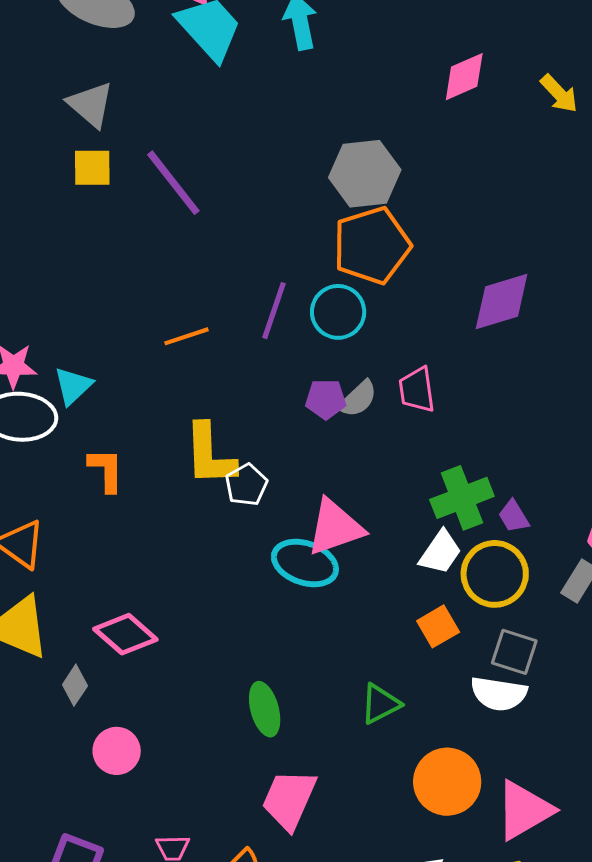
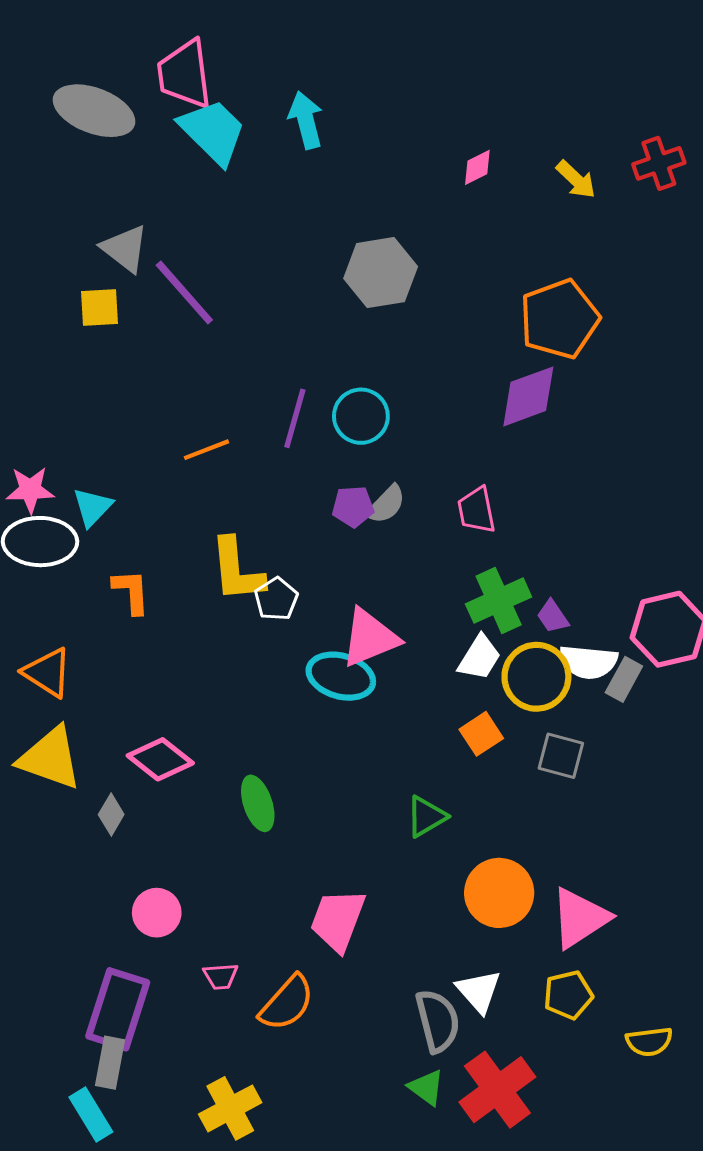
pink diamond: (464, 77) -> (477, 167), size x0.7
gray triangle: (91, 104) -> (125, 249), moved
yellow square: (92, 168) -> (99, 307), moved
orange pentagon: (372, 245) -> (559, 319), moved
pink trapezoid: (417, 390) -> (477, 510), moved
white semicircle: (499, 694) -> (588, 662), moved
green ellipse: (265, 709) -> (258, 803), moved
pink circle: (117, 751) -> (157, 913), moved

